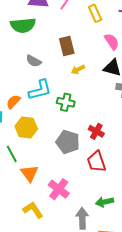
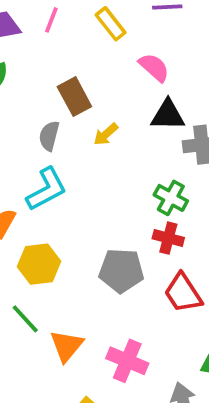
gray semicircle: (34, 61) -> (49, 136), moved, turned 91
green cross: (66, 102) -> (171, 198), moved, turned 30
orange triangle: (30, 173) -> (67, 346), turned 30

